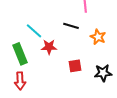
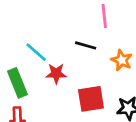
red square: (75, 66) -> (91, 99), size x1.5

